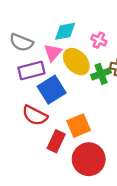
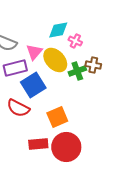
cyan diamond: (65, 31) -> (58, 30), moved
red rectangle: (56, 141) -> (38, 144), moved, turned 60

